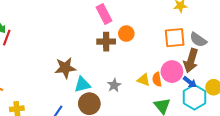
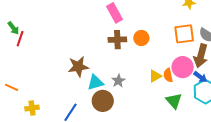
orange circle: (126, 34) -> (141, 38), moved
yellow triangle: (144, 80) -> (155, 76), turned -48
gray star: (114, 85) -> (118, 81), moved

